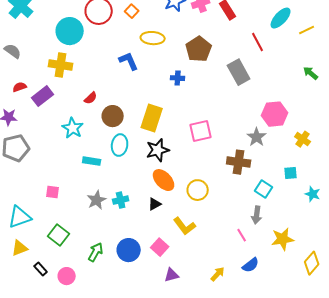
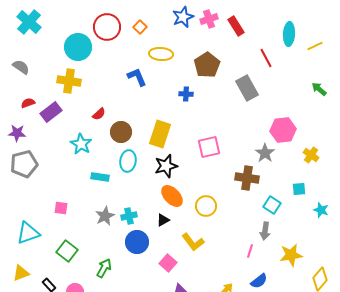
cyan ellipse: (281, 18) -> (289, 34), turned -40
pink line: (242, 235) -> (250, 251), turned 48
yellow triangle: (20, 248) -> (21, 273), moved
blue circle: (129, 250) -> (137, 242), moved

